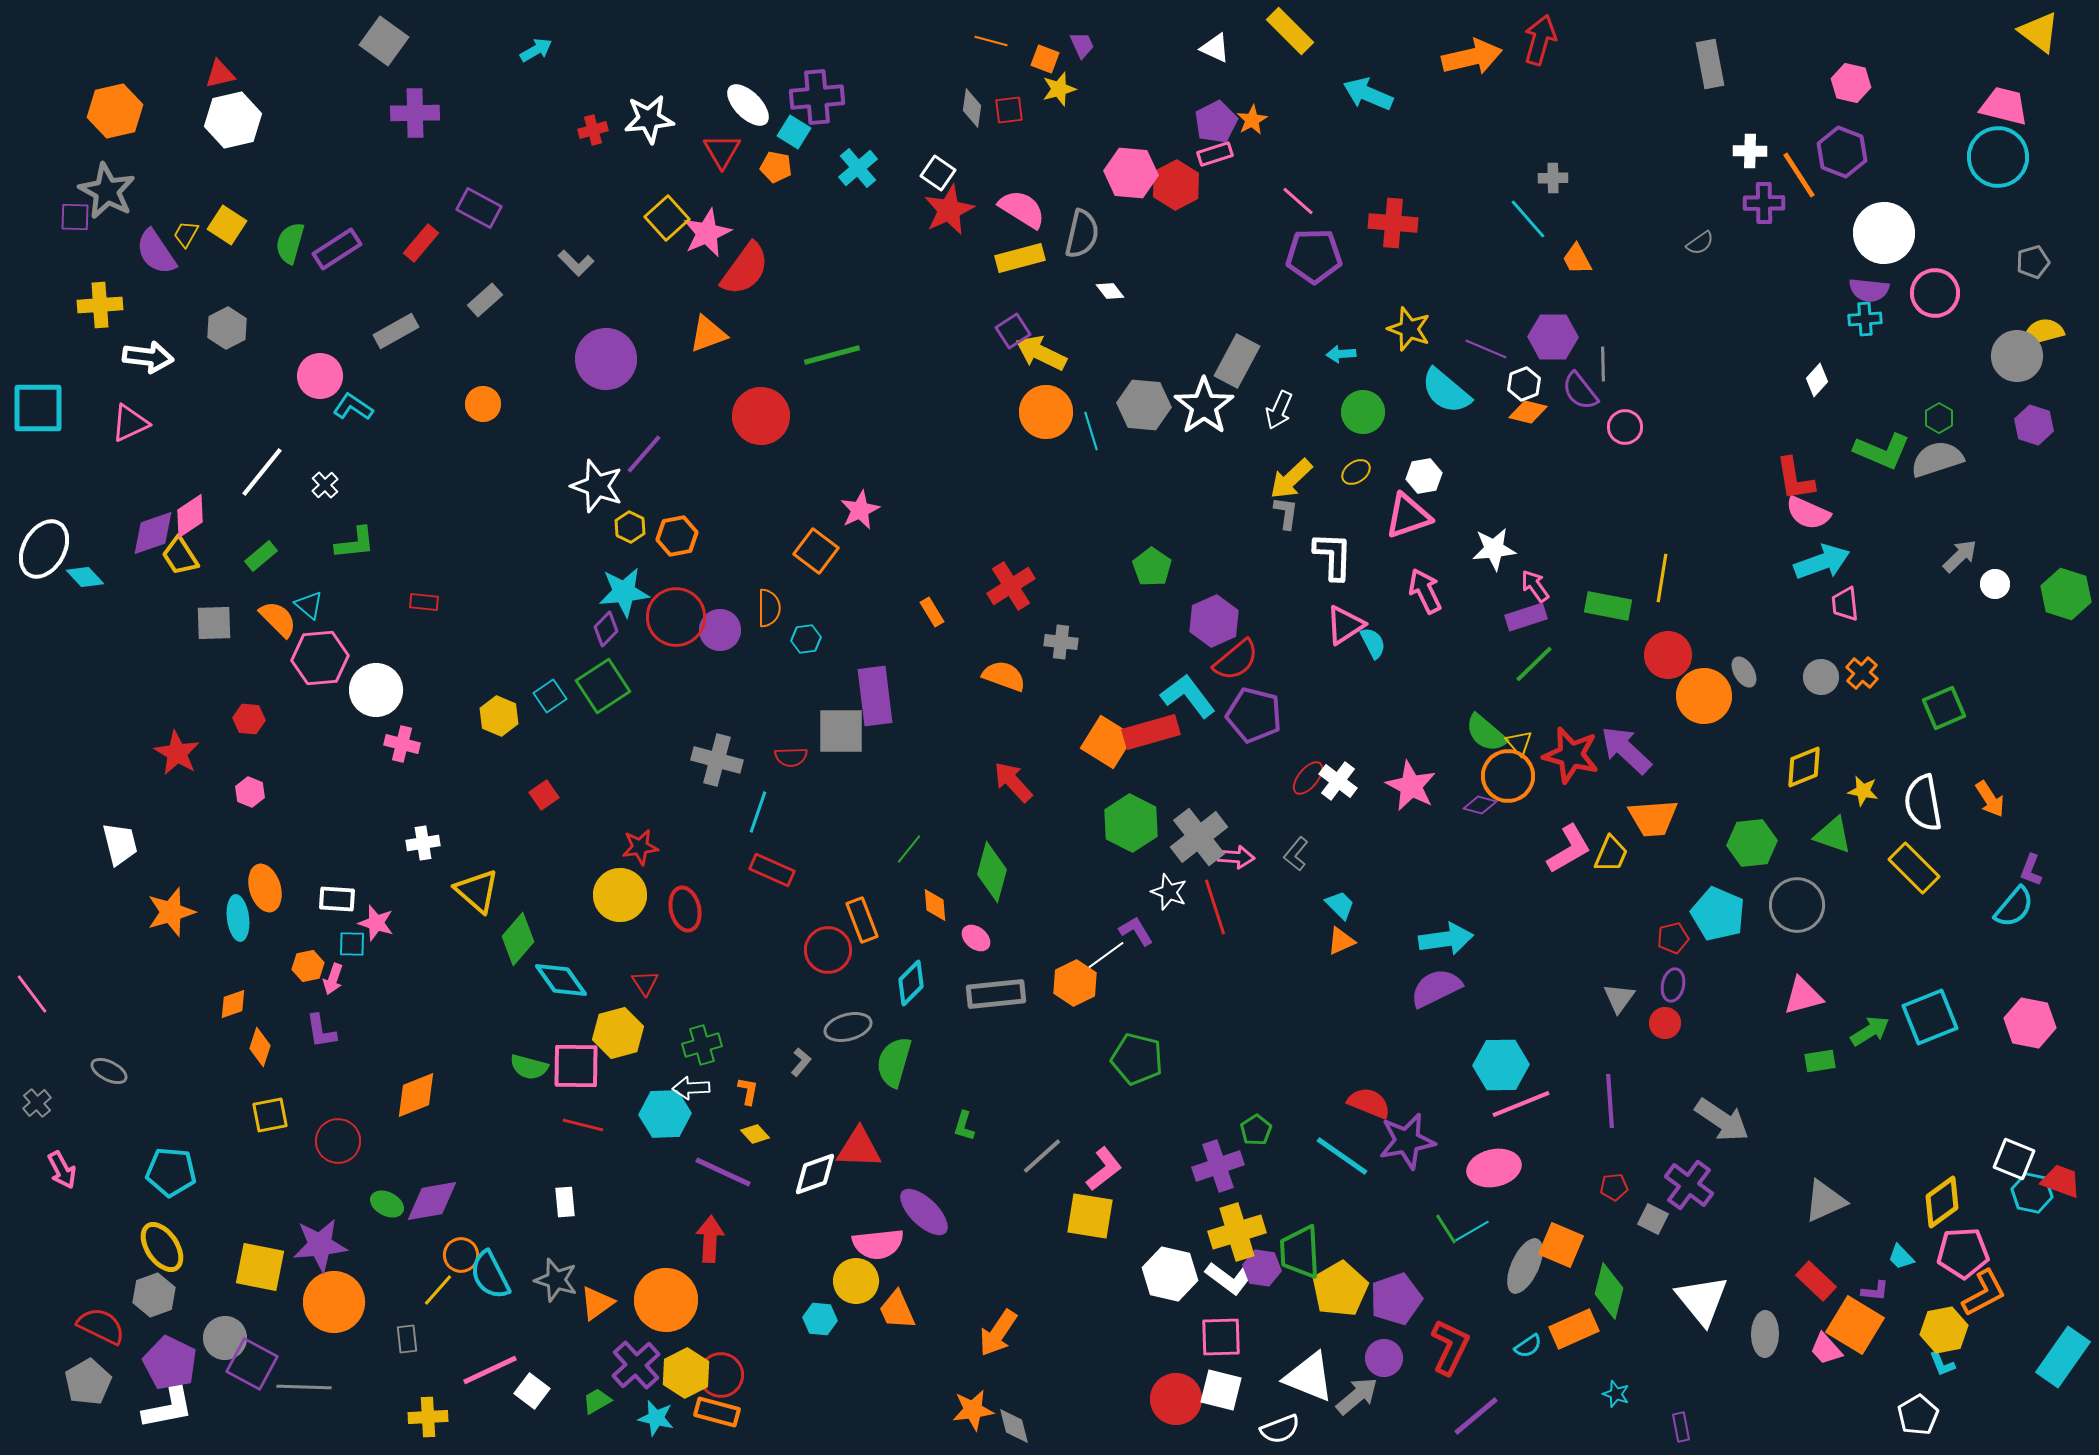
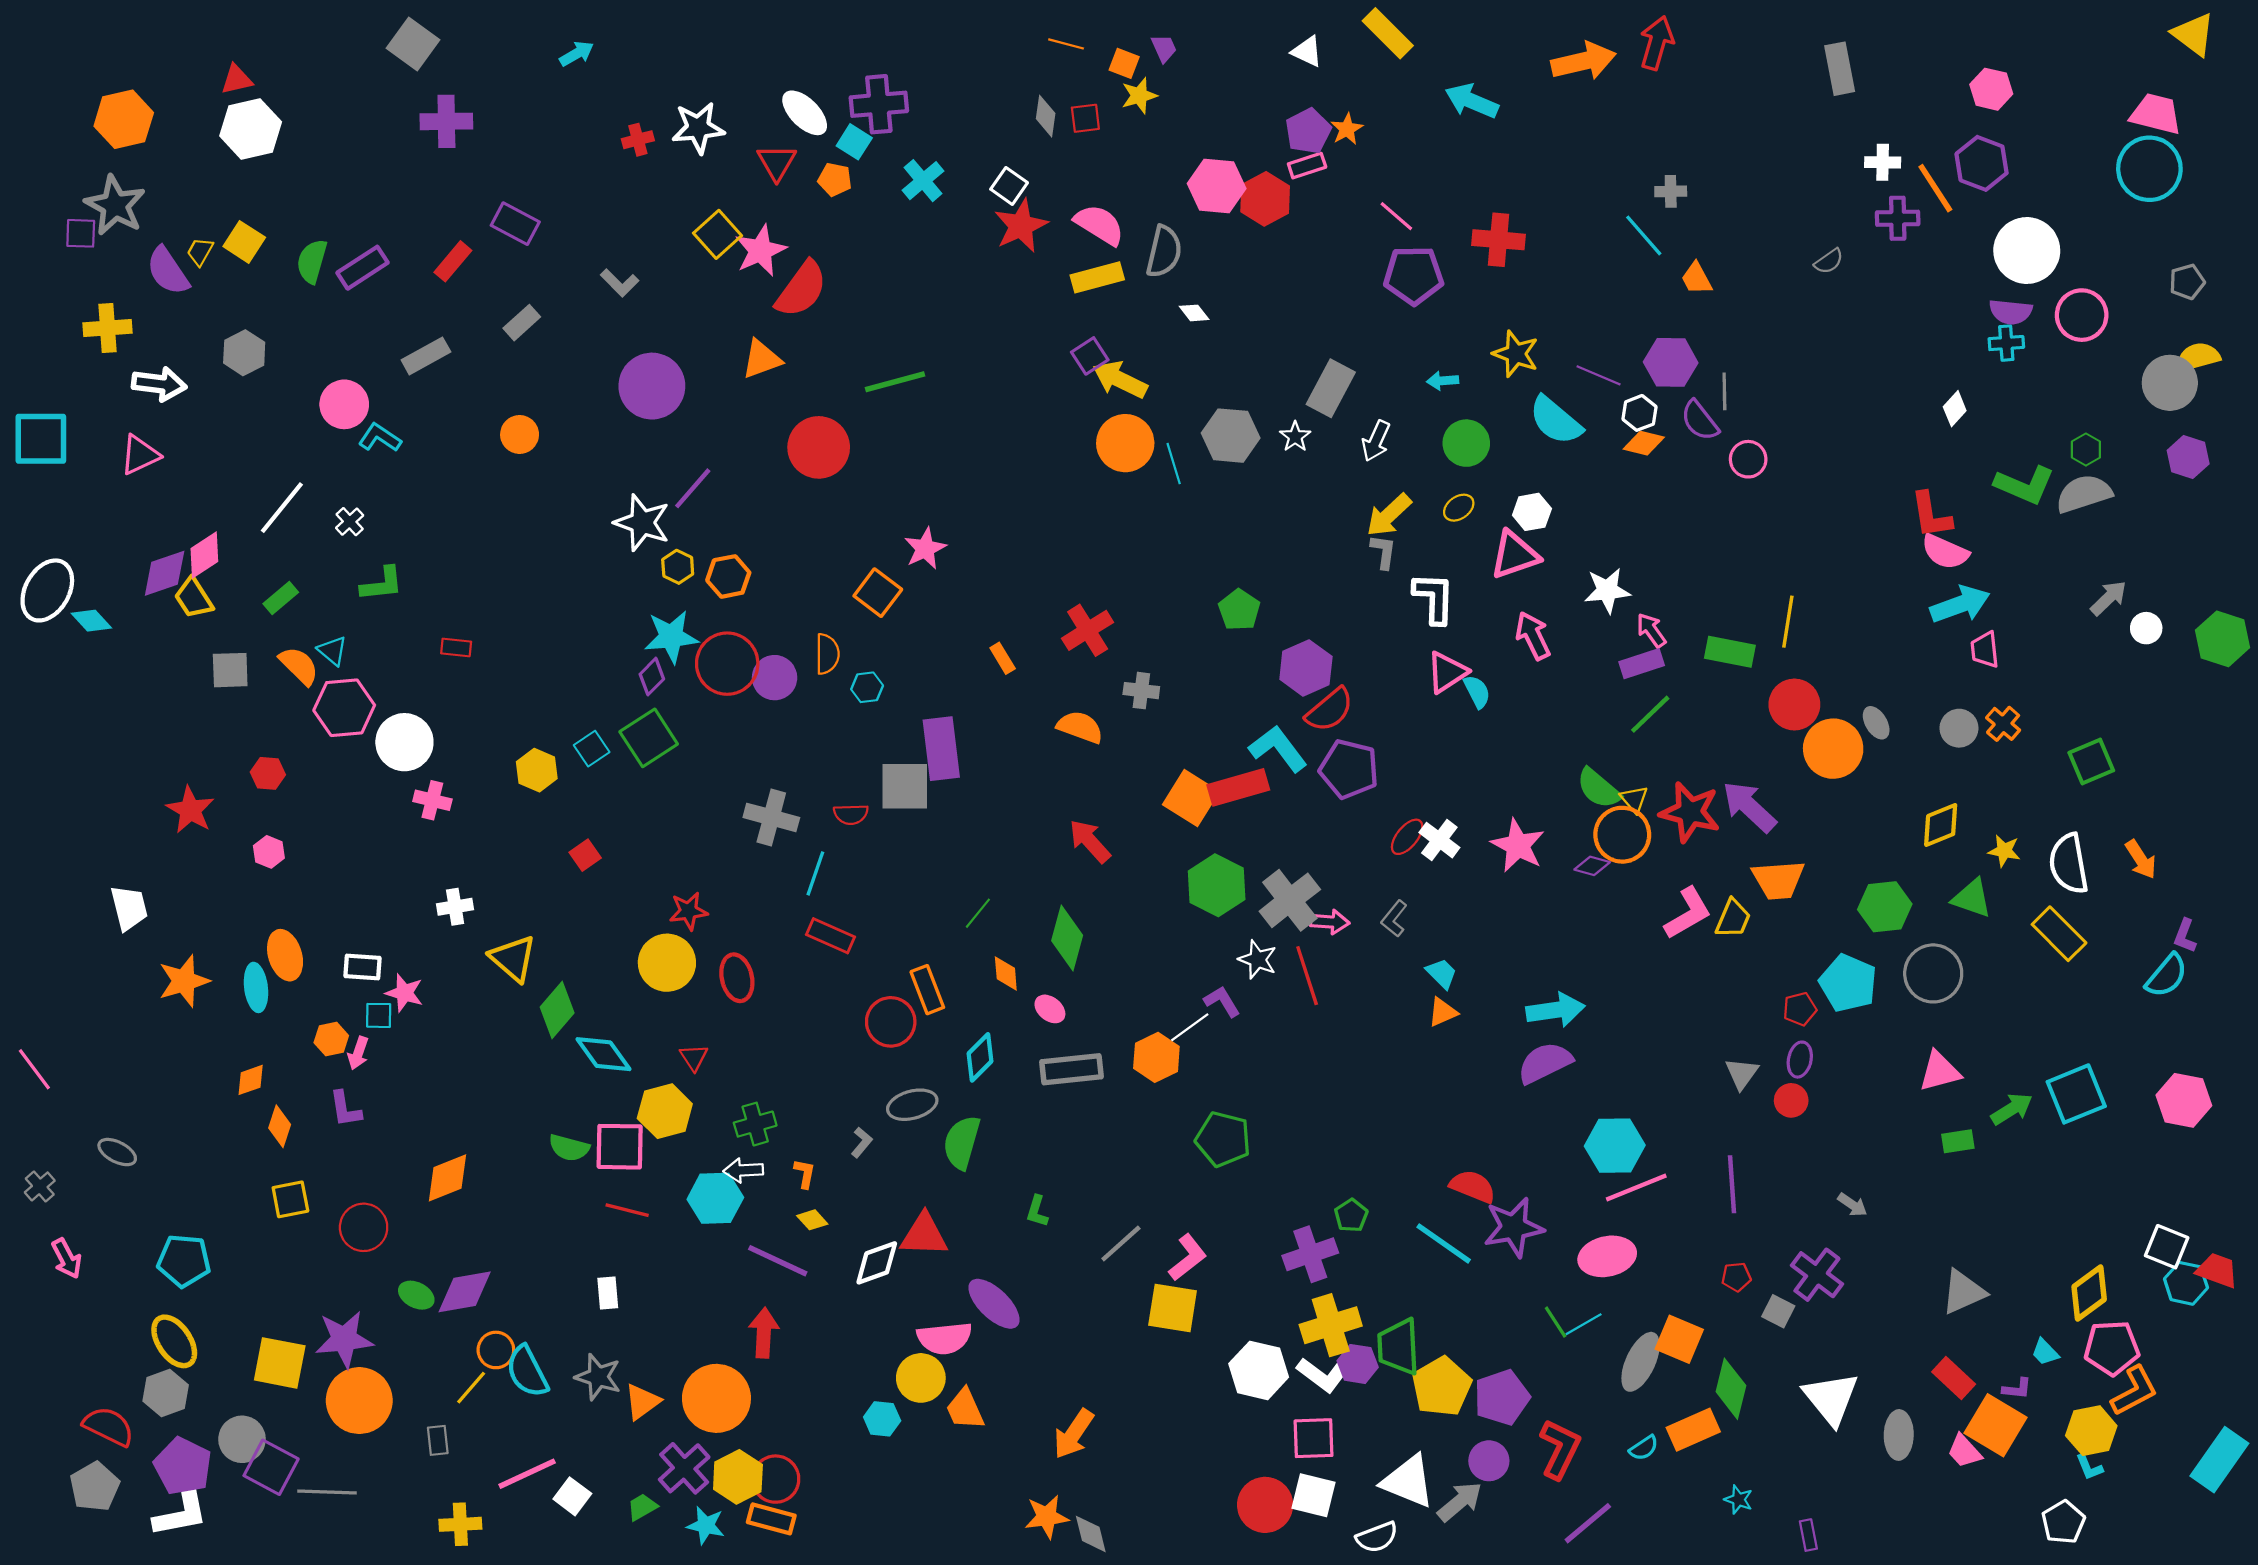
white star: (1204, 406) -> (1295, 437), size x0.5
gray arrow: (1722, 1120) -> (1852, 1205), size x0.5

